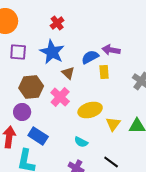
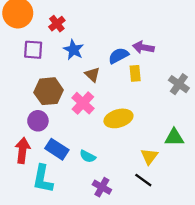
red cross: (57, 23) -> (57, 24), moved
blue star: (52, 52) -> (73, 50), size x0.7
yellow triangle: (113, 124) -> (149, 156), moved
cyan semicircle: (81, 142) -> (88, 156), moved

